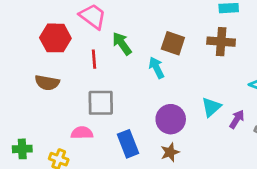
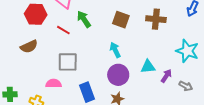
red line: (94, 59) -> (63, 30), turned -56
cyan arrow: (156, 68) -> (115, 50), moved
brown semicircle: (47, 83) -> (29, 47), turned -36
cyan triangle: (211, 107) -> (148, 67), turned 35

